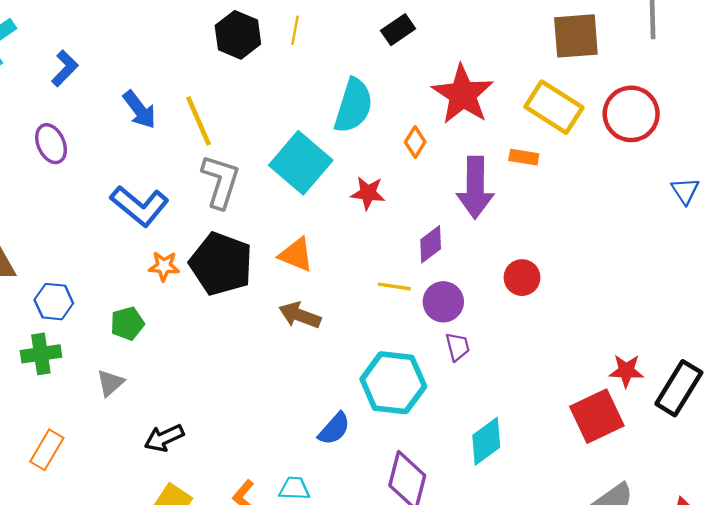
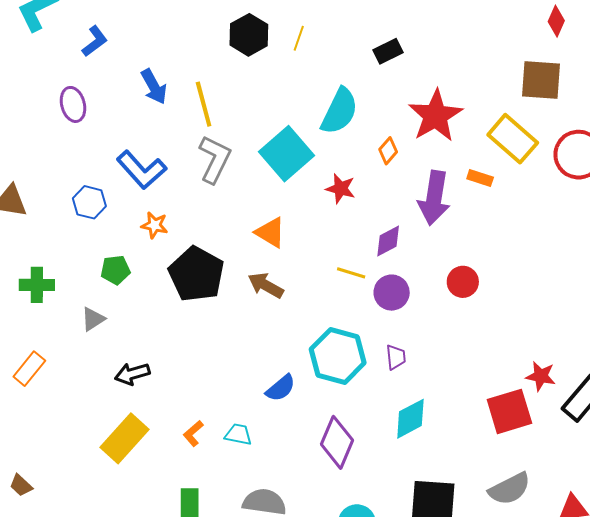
black pentagon: (221, 264) -> (196, 274), moved
blue hexagon: (54, 302) -> (89, 202), moved
purple trapezoid: (458, 347) -> (396, 357), moved

